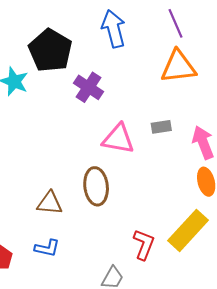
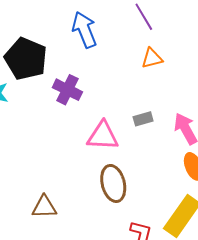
orange triangle: (178, 67) -> (152, 58), size x0.6
brown ellipse: (96, 186) -> (113, 183), moved

